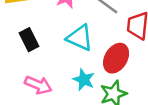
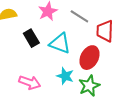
black rectangle: (29, 40) -> (31, 38), moved

